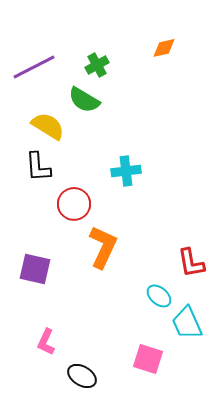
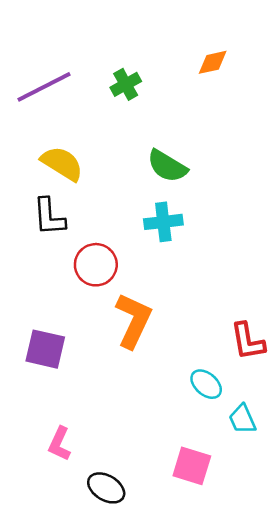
green semicircle: (84, 100) -> (167, 166), moved
cyan trapezoid: (187, 323) -> (242, 419), size x0.7

